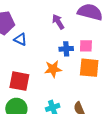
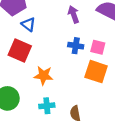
orange star: (53, 69) -> (44, 76), moved
red square: (19, 81) -> (20, 50), moved

